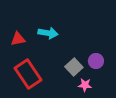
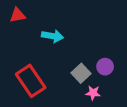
red triangle: (18, 39) -> (18, 15), moved

